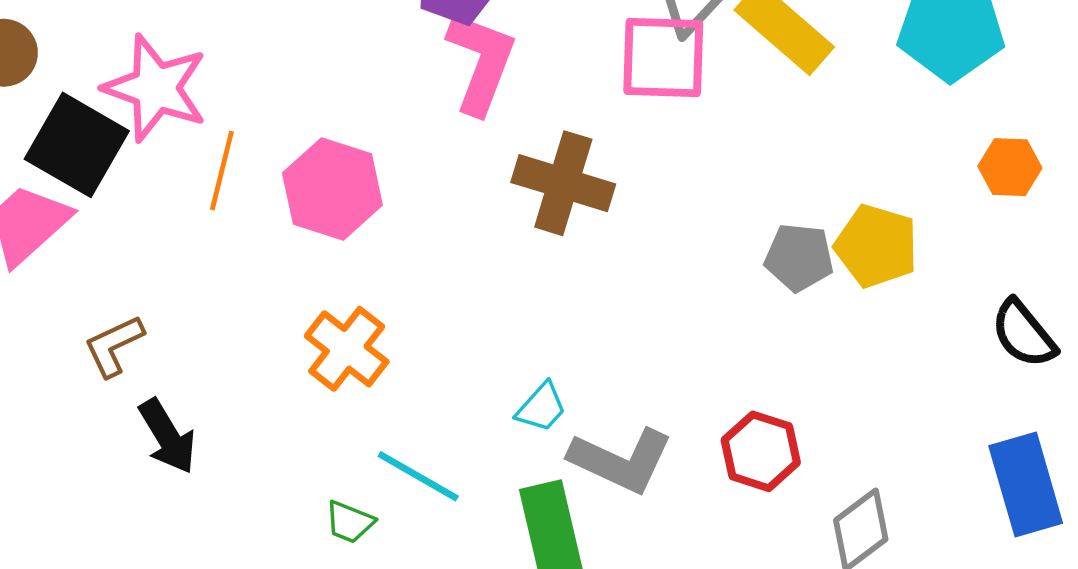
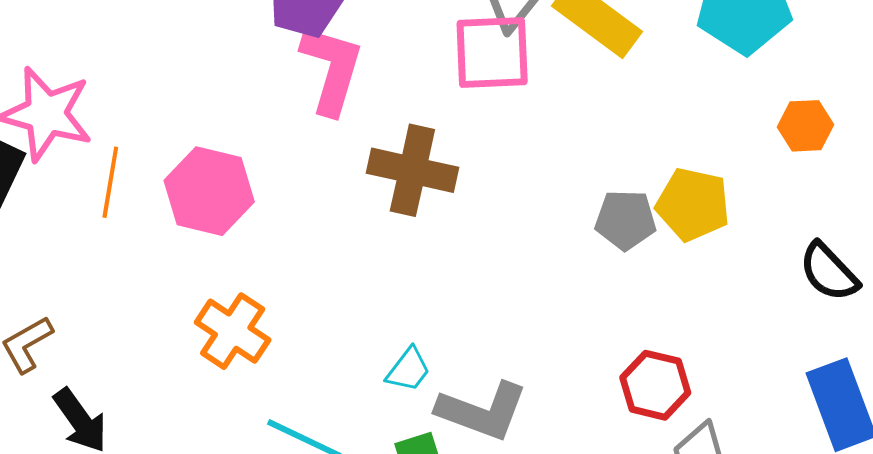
red hexagon: (761, 451) -> (655, 385), moved

